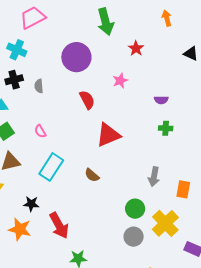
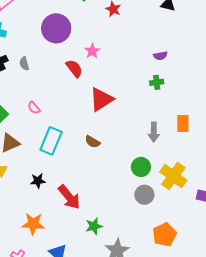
pink star: (120, 81) -> (92, 51), moved
purple semicircle: (161, 100) -> (160, 56), moved
orange rectangle: (183, 189) -> (183, 123), moved
orange star: (20, 229) -> (33, 224), moved

